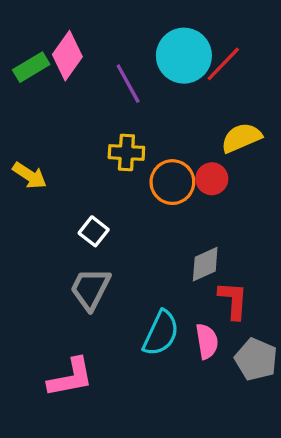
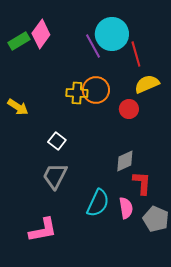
red line: (223, 64) -> (136, 54), moved, turned -60
purple line: (128, 84) -> (93, 46), moved
orange circle: (172, 182) -> (96, 90), moved

